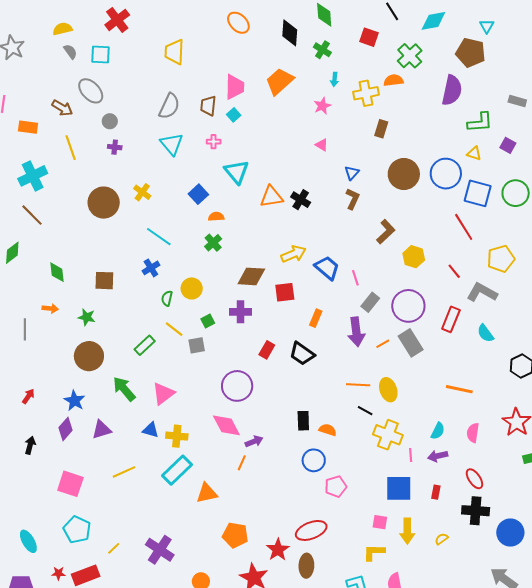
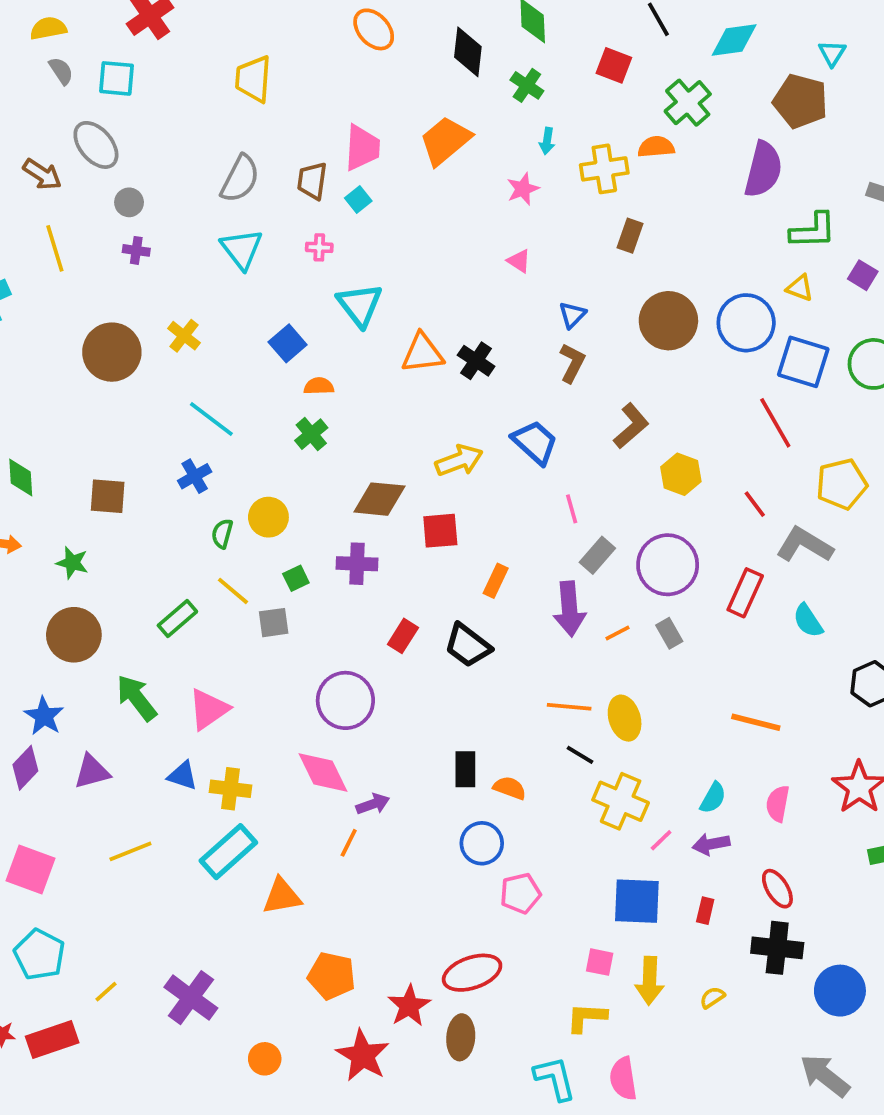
blue trapezoid: (327, 268) -> (535, 442), moved
gray rectangle: (411, 343) -> (669, 633), size x0.6
pink line: (411, 455) -> (661, 840), turned 48

